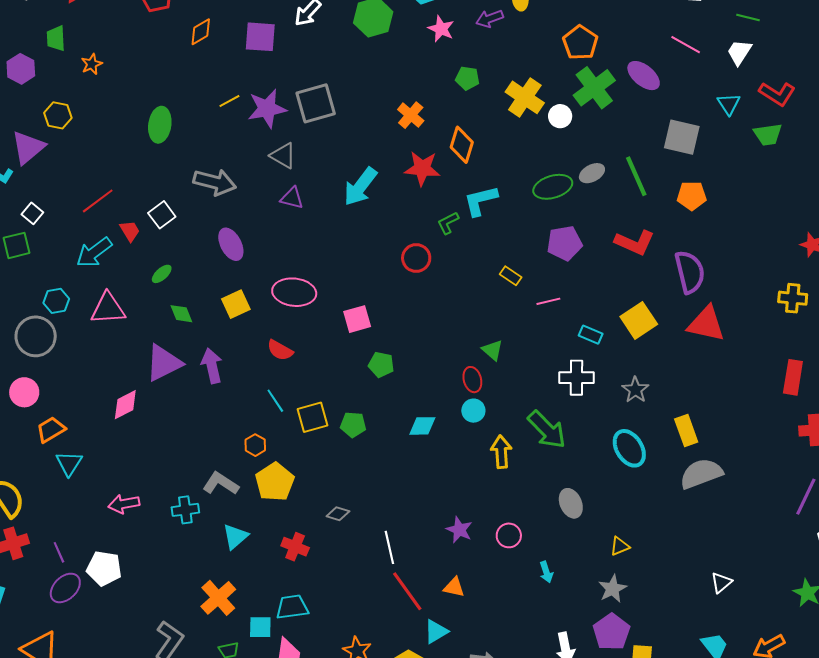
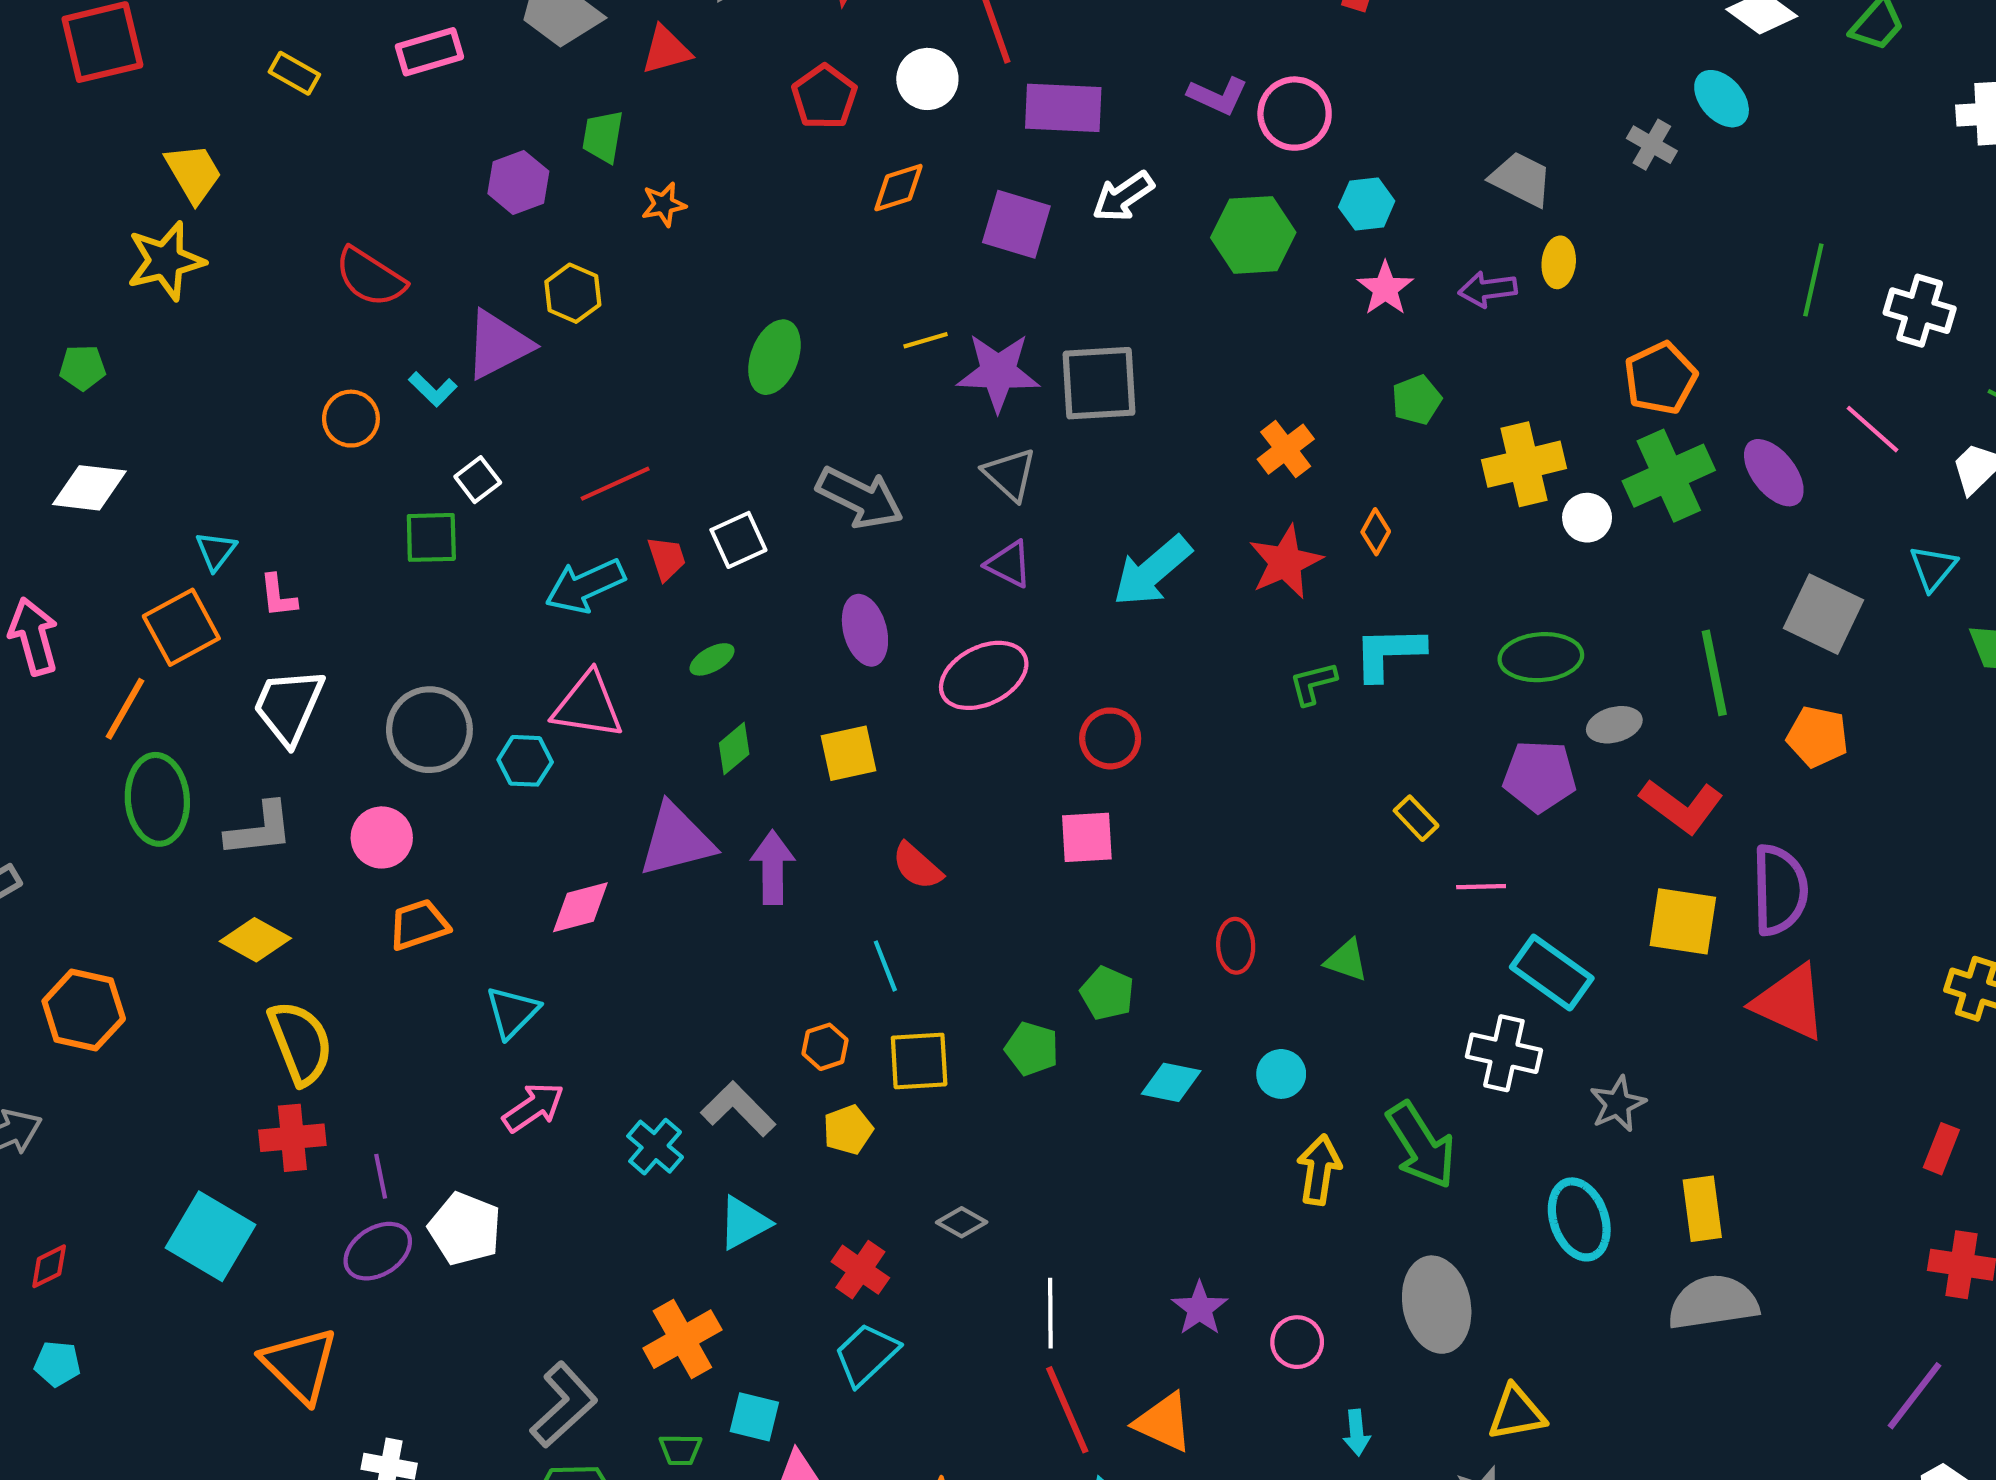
green pentagon: (467, 78) -> (1417, 400), turned 30
yellow cross: (525, 97) -> (1524, 464), turned 30
orange diamond: (462, 145) -> (1376, 532), size x0.6
red star: (422, 168) -> (1285, 562), turned 30
gray ellipse: (592, 173) -> (1614, 725), moved
red circle: (416, 258) -> (1110, 738), moved
pink ellipse: (294, 292) -> (984, 675), moved, turned -45
cyan hexagon: (56, 301) -> (525, 761), moved
green diamond: (181, 314) -> (734, 749), turned 60
yellow square: (639, 320) -> (1683, 921), moved, turned 30
cyan rectangle: (591, 335) -> (1552, 973), size x1.6
green triangle: (492, 350) -> (1346, 960), turned -35
green pentagon: (381, 365) -> (1107, 993), moved
red rectangle: (793, 377) -> (1941, 1149), size x0.7
red ellipse: (472, 380) -> (1236, 946), moved
yellow square: (313, 417) -> (919, 1061), moved
cyan triangle: (69, 463) -> (512, 1012), moved
yellow pentagon: (275, 482) -> (848, 1130), size x0.6
gray ellipse: (571, 503) -> (1437, 1305), size x1.5
pink arrow: (124, 504) -> (533, 1107), turned 144
cyan cross: (185, 510) -> (655, 1147), turned 36
yellow triangle: (620, 546) -> (1517, 1413), size x1.4
orange triangle: (454, 587) -> (1164, 1422), size x1.4
cyan trapezoid: (292, 607) -> (866, 1354), moved, turned -48

